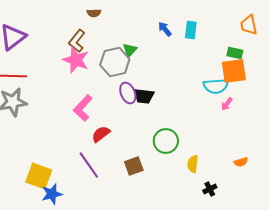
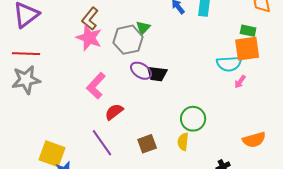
purple ellipse: (128, 93) -> (141, 71), turned -35
green circle: (166, 141) -> (193, 119), moved
orange semicircle: (241, 162) -> (254, 140), size x1.6
yellow semicircle: (193, 164) -> (183, 142), moved

